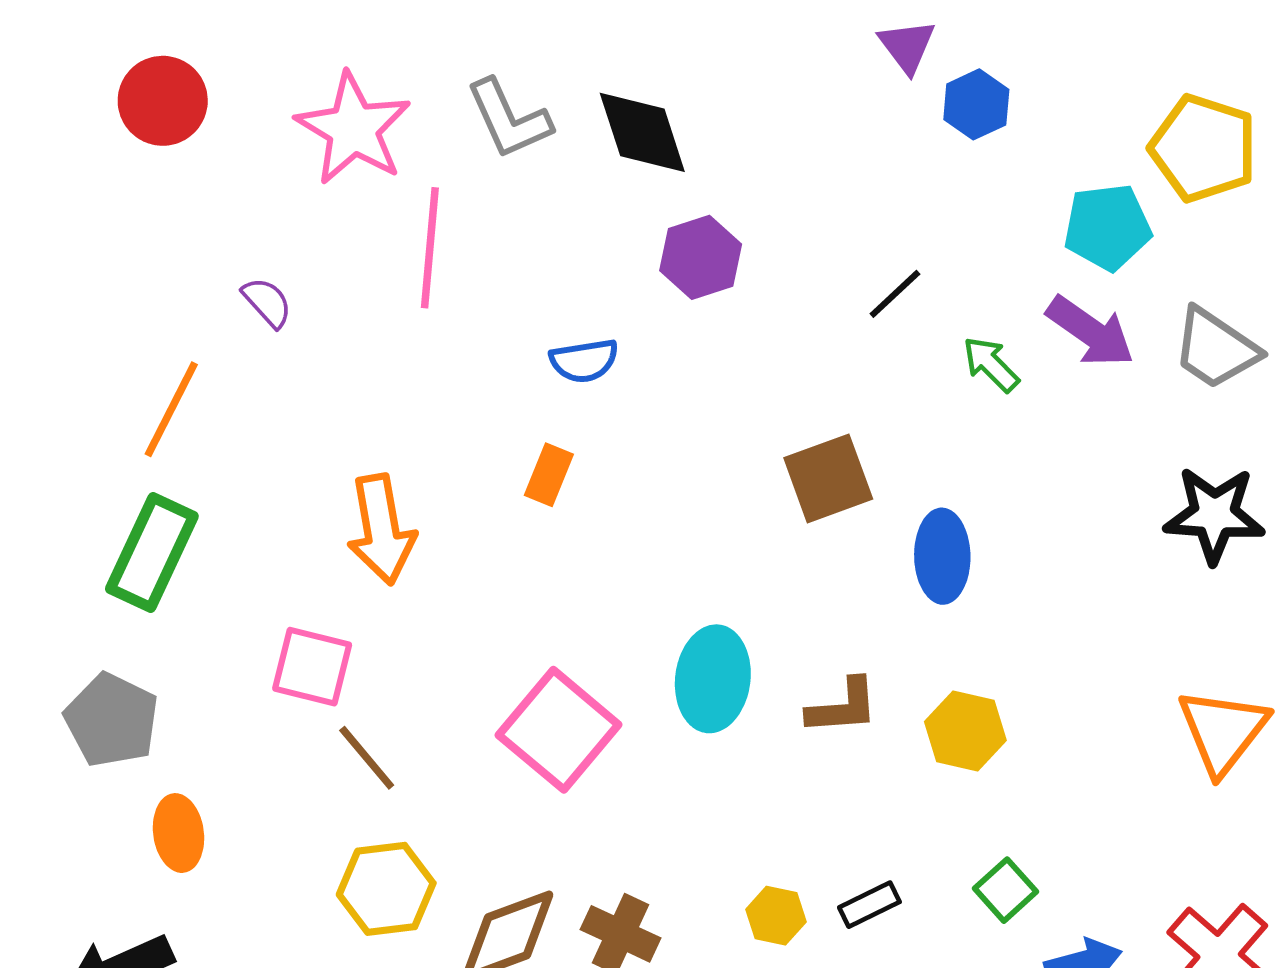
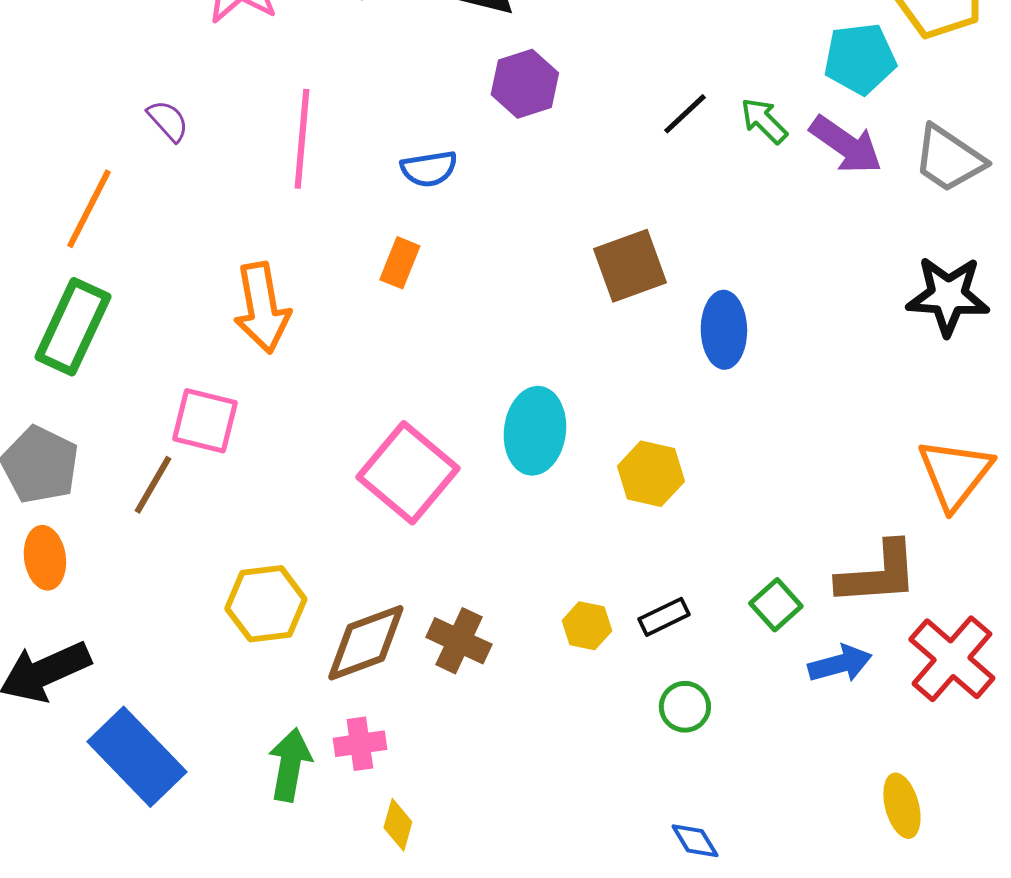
pink line: (430, 248) -> (302, 139), moved
green arrow: (991, 364) -> (764, 121), moved
brown L-shape: (843, 707) -> (878, 574), moved, size x1.4
yellow hexagon: (965, 731) -> (651, 474), moved
brown line: (367, 758) -> (153, 485), moved, turned 70
orange ellipse: (179, 833) -> (45, 558), moved

